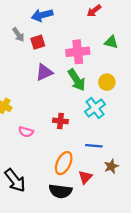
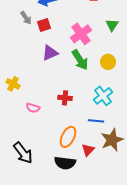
green triangle: (111, 42) -> (112, 25), turned 48
pink cross: (78, 52) -> (81, 34), turned -30
cyan cross: (95, 108) -> (103, 96), moved
brown star: (111, 166) -> (112, 140), size x1.6

